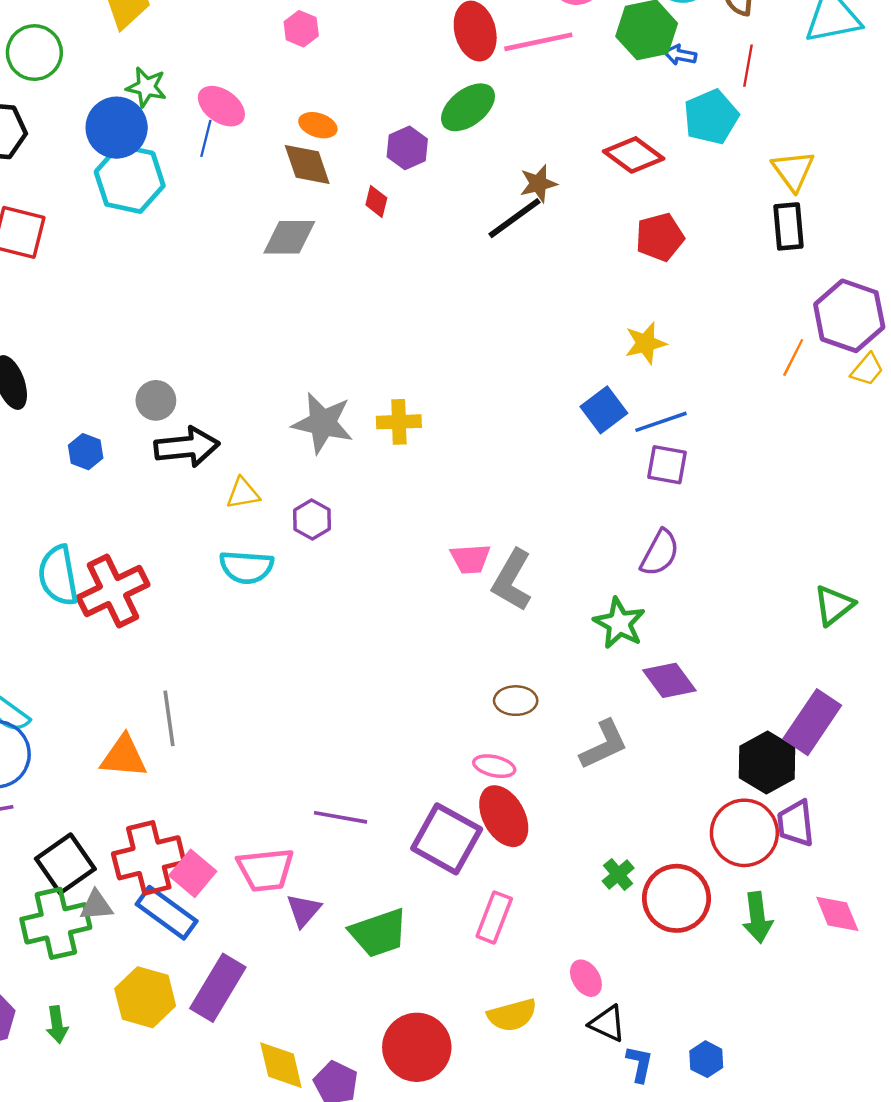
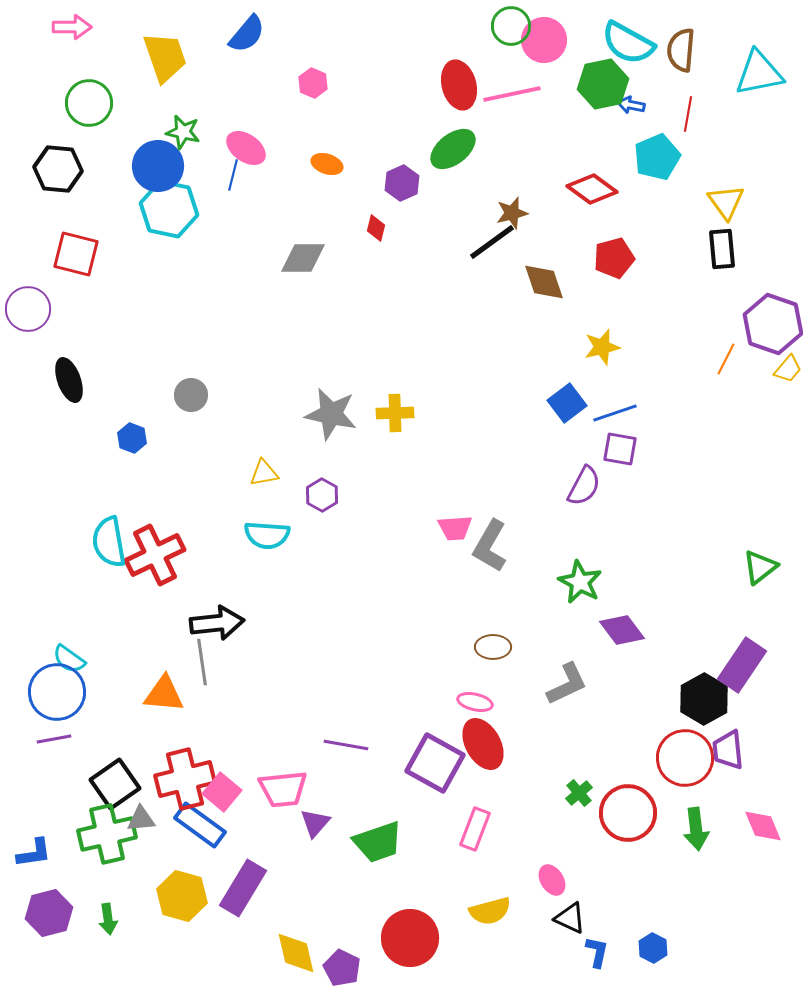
brown diamond: (307, 165) -> (544, 282), moved
black arrow: (187, 447) -> (217, 623), moved
purple semicircle: (660, 553) -> (584, 486), moved

